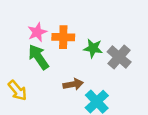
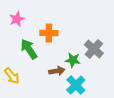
pink star: (37, 32) -> (17, 19), moved
green star: (93, 48) -> (73, 60), moved

